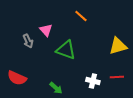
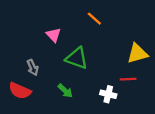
gray arrow: (28, 41) -> (33, 67), moved
red line: (117, 77) -> (128, 79), moved
green arrow: (56, 88) -> (65, 91), moved

